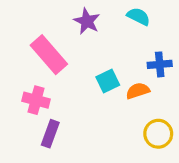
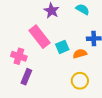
pink rectangle: (49, 55) -> (39, 37), moved
yellow circle: (158, 134) -> (80, 81), moved

